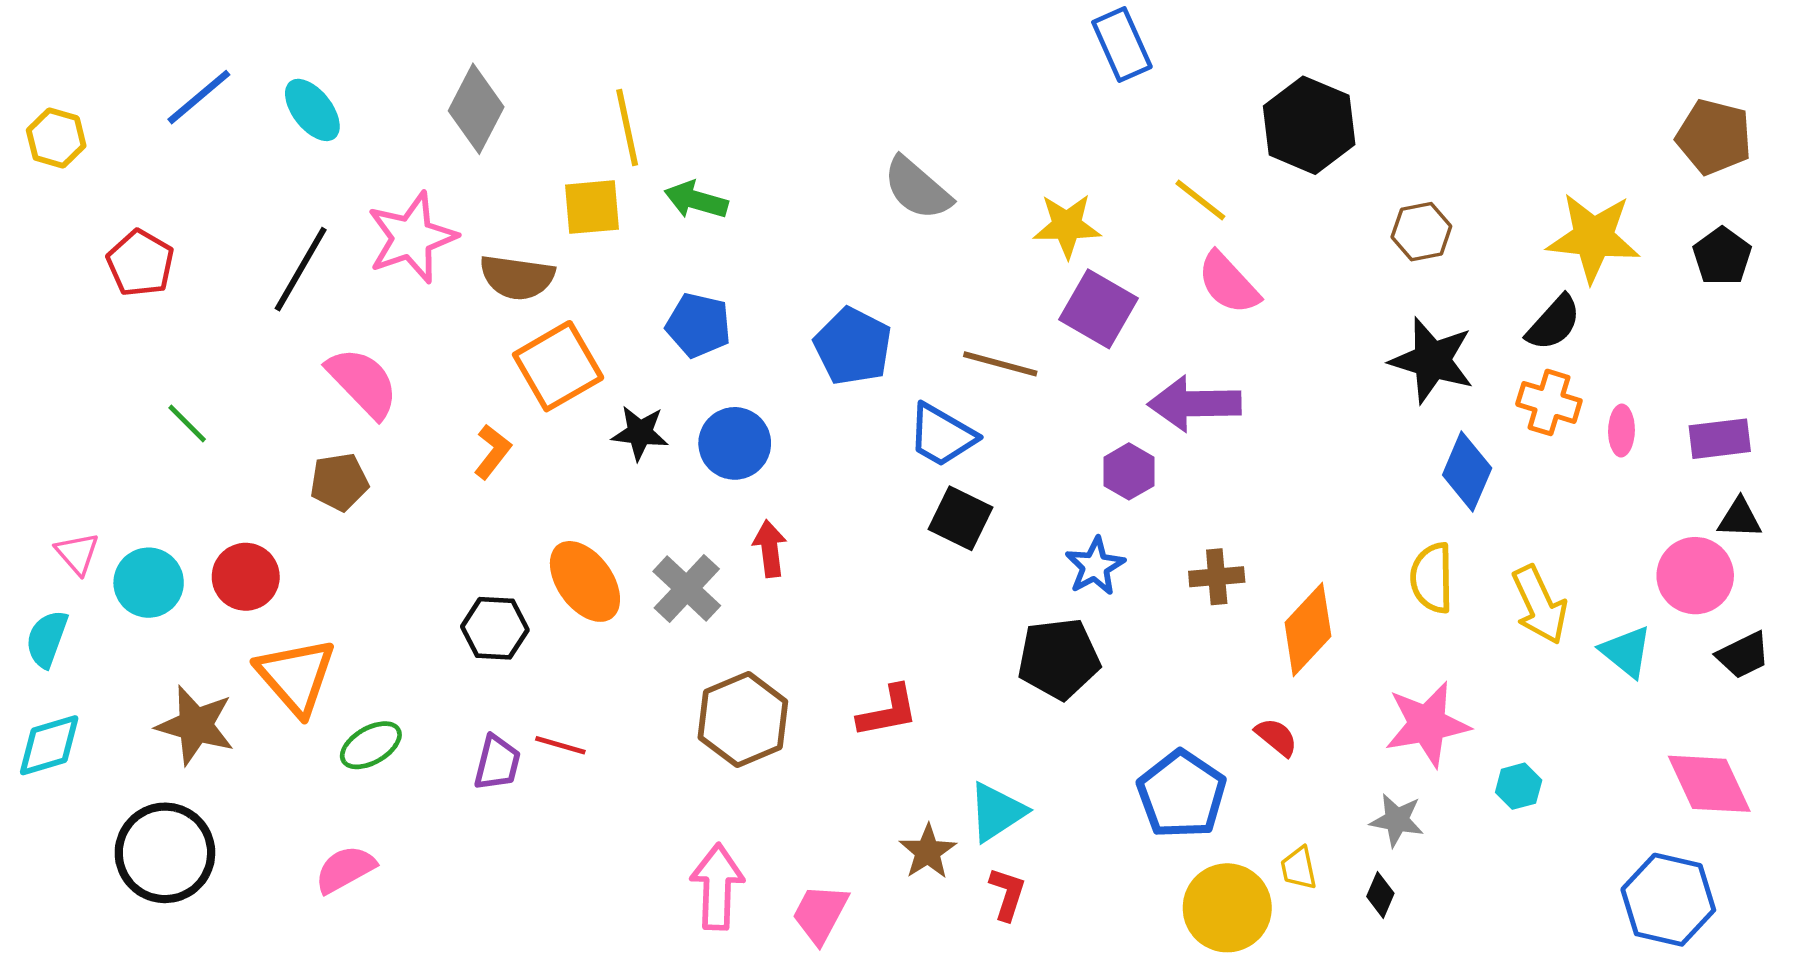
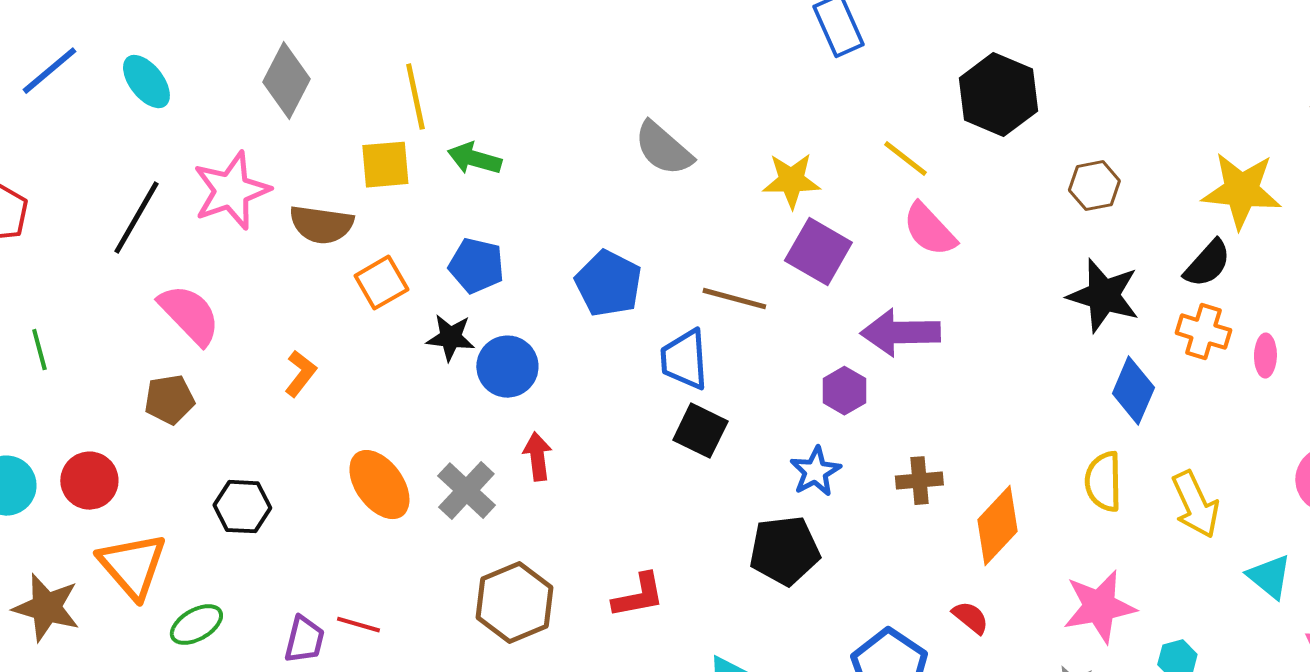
orange square: (558, 366) -> (381, 283), moved, size x0.7
green line: (187, 424) -> (39, 350), turned 30
black star: (640, 433) -> (450, 338), moved
blue trapezoid: (942, 435) -> (684, 360), turned 56
black hexagon: (495, 628) -> (242, 507), moved
cyan triangle: (1626, 652) -> (1269, 577), moved

